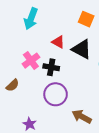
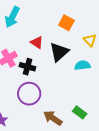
black triangle: (82, 49) -> (59, 52), turned 45

